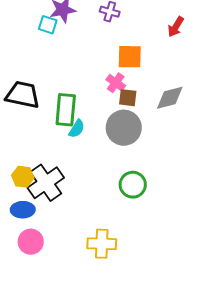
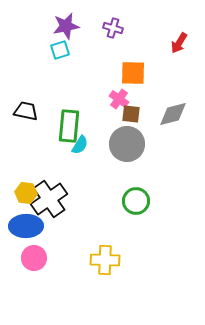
cyan square: (48, 25) -> (60, 50), moved, turned -36
black trapezoid: (23, 95) -> (26, 111), size x0.7
blue ellipse: (23, 210) -> (26, 226), size x1.4

